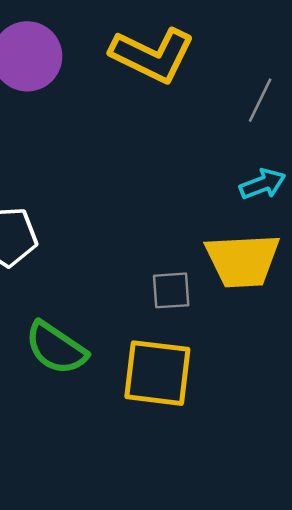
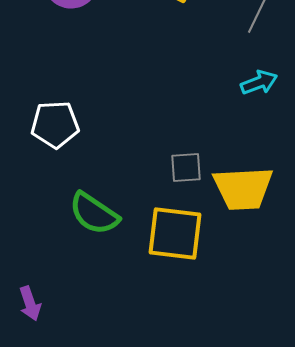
yellow trapezoid: (243, 260) -> (243, 188), moved

